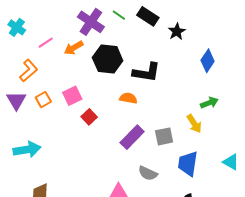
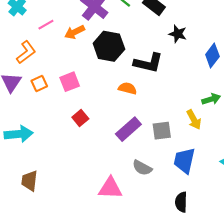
black star: (177, 32) -> (178, 34), moved, turned -30
red square: (89, 117) -> (80, 118), moved

